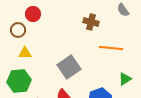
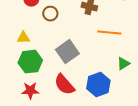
brown circle: (18, 30) -> (50, 14), moved
green hexagon: (19, 81) -> (30, 62), moved

